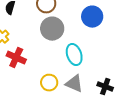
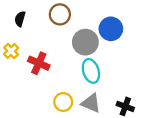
gray circle: (52, 29) -> (85, 42), moved
red cross: (16, 58) -> (39, 63), moved

